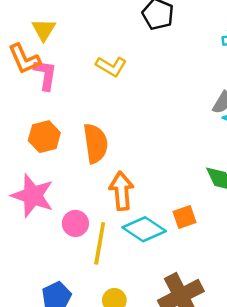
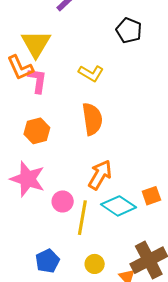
yellow triangle: (44, 30) -> (36, 44), size x1.5
orange semicircle: (95, 143) -> (92, 119), moved
orange arrow: (122, 191) -> (100, 175), turned 36

